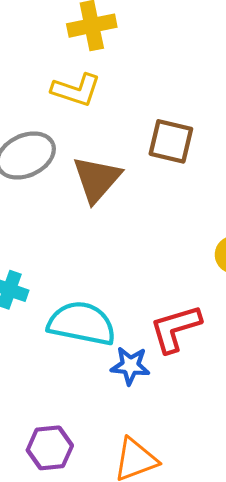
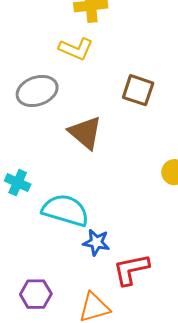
brown triangle: (97, 179) -> (85, 133), moved, turned -36
red L-shape: (175, 328) -> (131, 269), moved

